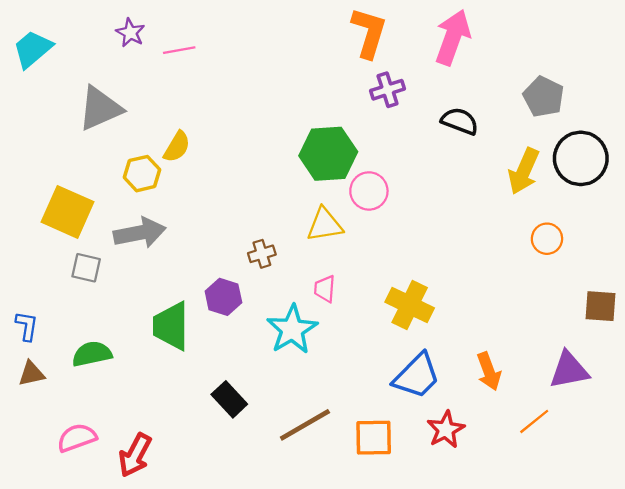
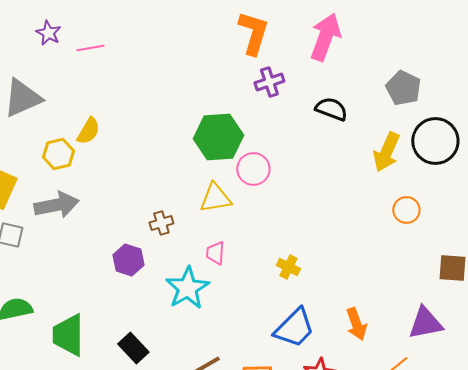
yellow cross: (410, 305) -> (288, 267), size x0.6
green trapezoid: (171, 326) -> (68, 335), moved

